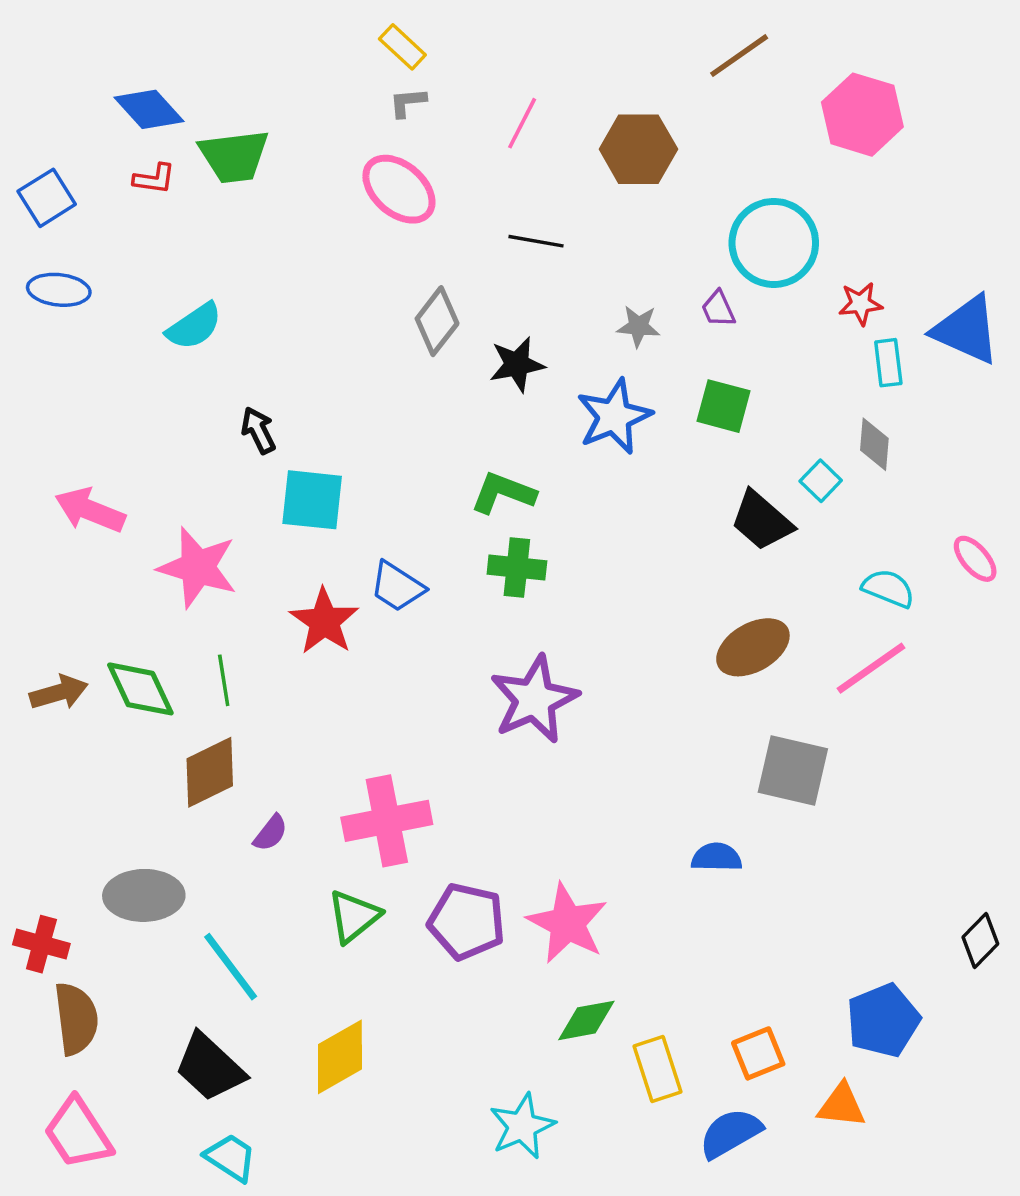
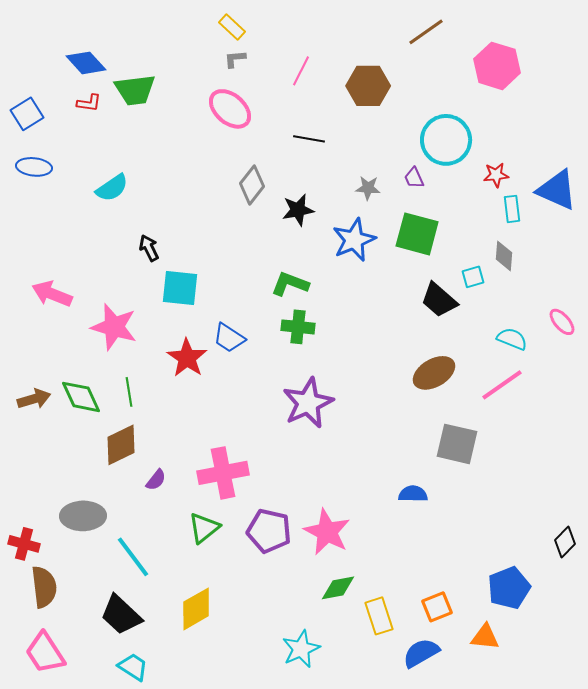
green square: (723, 406) -> (417, 234), size x1.4
cyan square: (821, 481) -> (473, 277), turned 30

